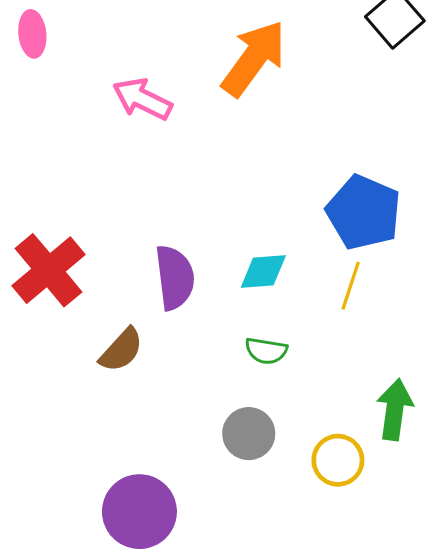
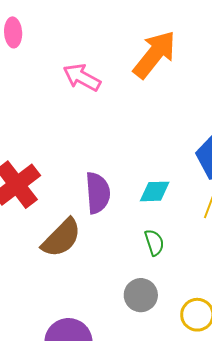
brown semicircle: (121, 350) -> (61, 238), size x1.4
green semicircle: (266, 351) -> (154, 242), turned -120

